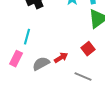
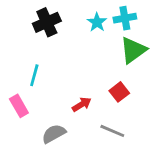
pink rectangle: (16, 59) -> (19, 106), turned -56
gray semicircle: (41, 64) -> (54, 134), moved

